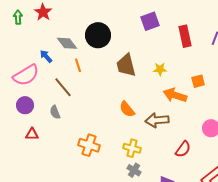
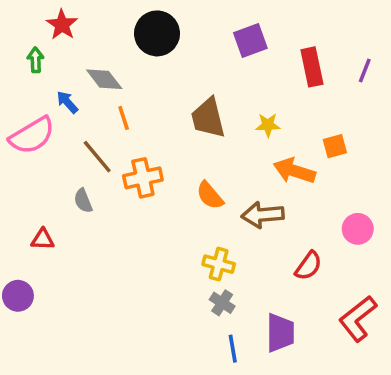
green arrow: (18, 17) -> (36, 60), moved
black circle: (98, 35) -> (157, 33), moved
purple circle: (25, 105) -> (18, 296), moved
orange cross: (89, 145) -> (143, 178), moved, turned -30

